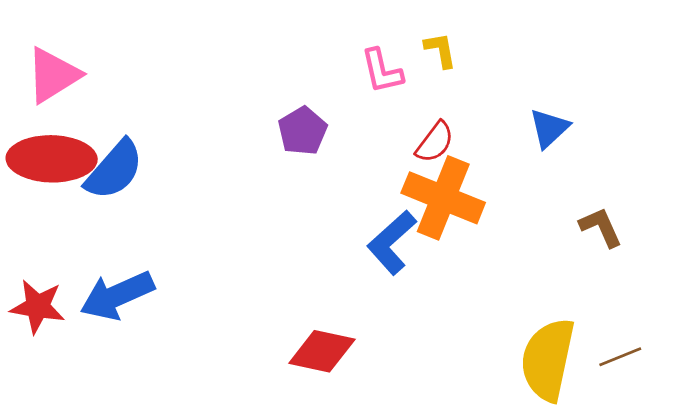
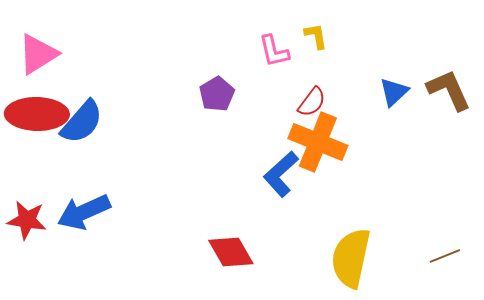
brown L-shape: (601, 227) -> (449, 90), moved, size x1.4
red diamond: (322, 351) -> (231, 252), turned 48
yellow semicircle: (548, 360) -> (351, 258), moved

